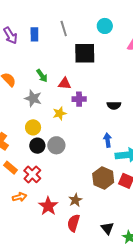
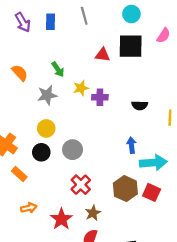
black square: (85, 53) -> (131, 46), moved
red triangle: (65, 84) -> (102, 55), moved
gray star: (33, 98) -> (47, 95), turned -30
yellow star: (60, 113) -> (81, 88), moved
black circle: (37, 146) -> (41, 152), moved
red cross: (32, 174) -> (81, 185), moved

